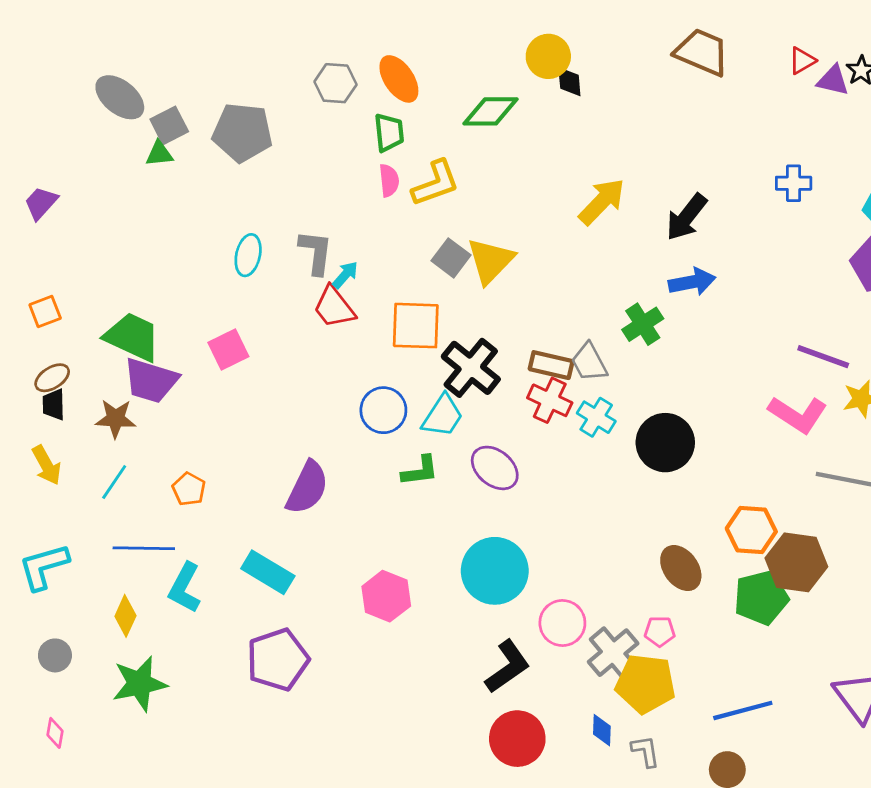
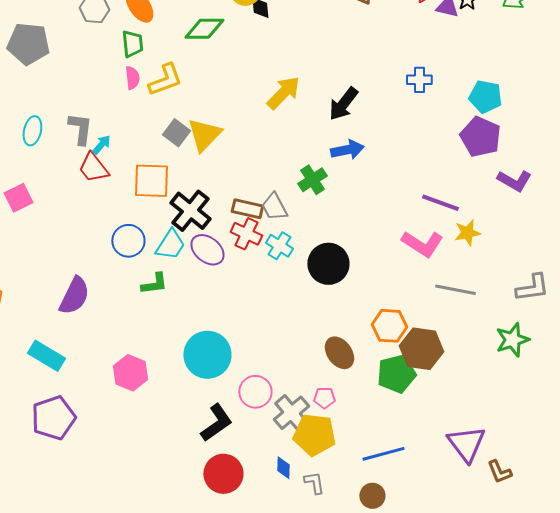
purple ellipse: (495, 468) -> (207, 250), moved

